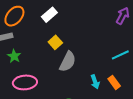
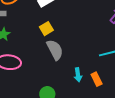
gray semicircle: (68, 62) -> (55, 50), turned -65

